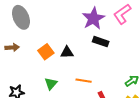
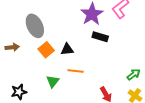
gray ellipse: (21, 17) -> (35, 26), moved
orange line: (84, 81) -> (76, 71), moved

